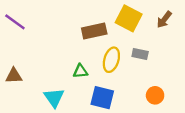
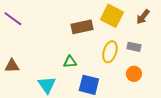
gray rectangle: (140, 54) -> (134, 47), moved
yellow ellipse: (111, 60) -> (110, 52), moved
orange circle: (155, 95) -> (134, 74), moved

